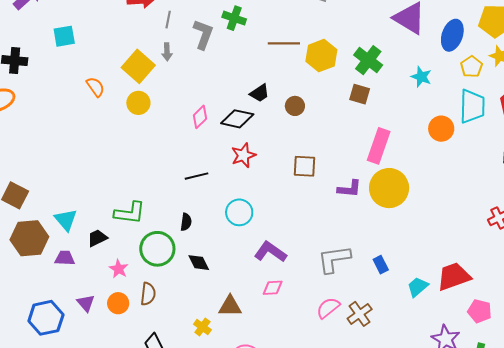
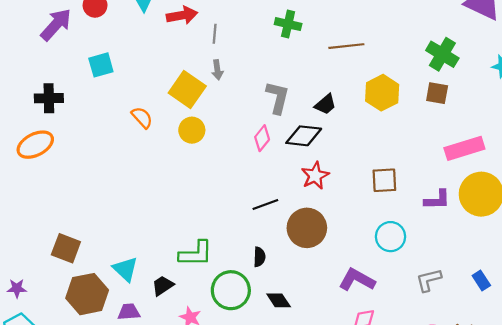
gray L-shape: (203, 34) -> (278, 97), moved
yellow hexagon: (321, 56) -> (382, 93), moved
brown circle: (295, 106) -> (307, 228), moved, size x1.8
pink rectangle: (379, 146) -> (464, 148), turned 60
cyan circle: (239, 212) -> (391, 237), moved
gray L-shape: (334, 259) -> (429, 280), size x0.7

